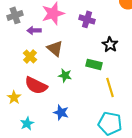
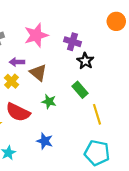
purple arrow: (34, 30) -> (17, 62), moved
black star: (110, 44) -> (85, 61), moved
green rectangle: (94, 64) -> (80, 90), turned 35

